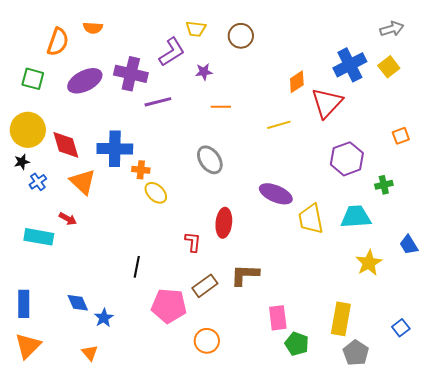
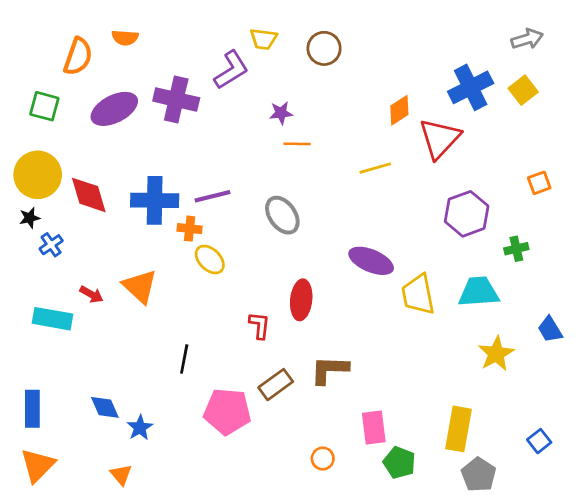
purple star: (204, 72) -> (281, 113), moved
purple line: (158, 102) -> (212, 196), moved
orange triangle: (83, 182) -> (140, 286), moved
orange circle: (207, 341) -> (323, 459), moved, size x0.7

